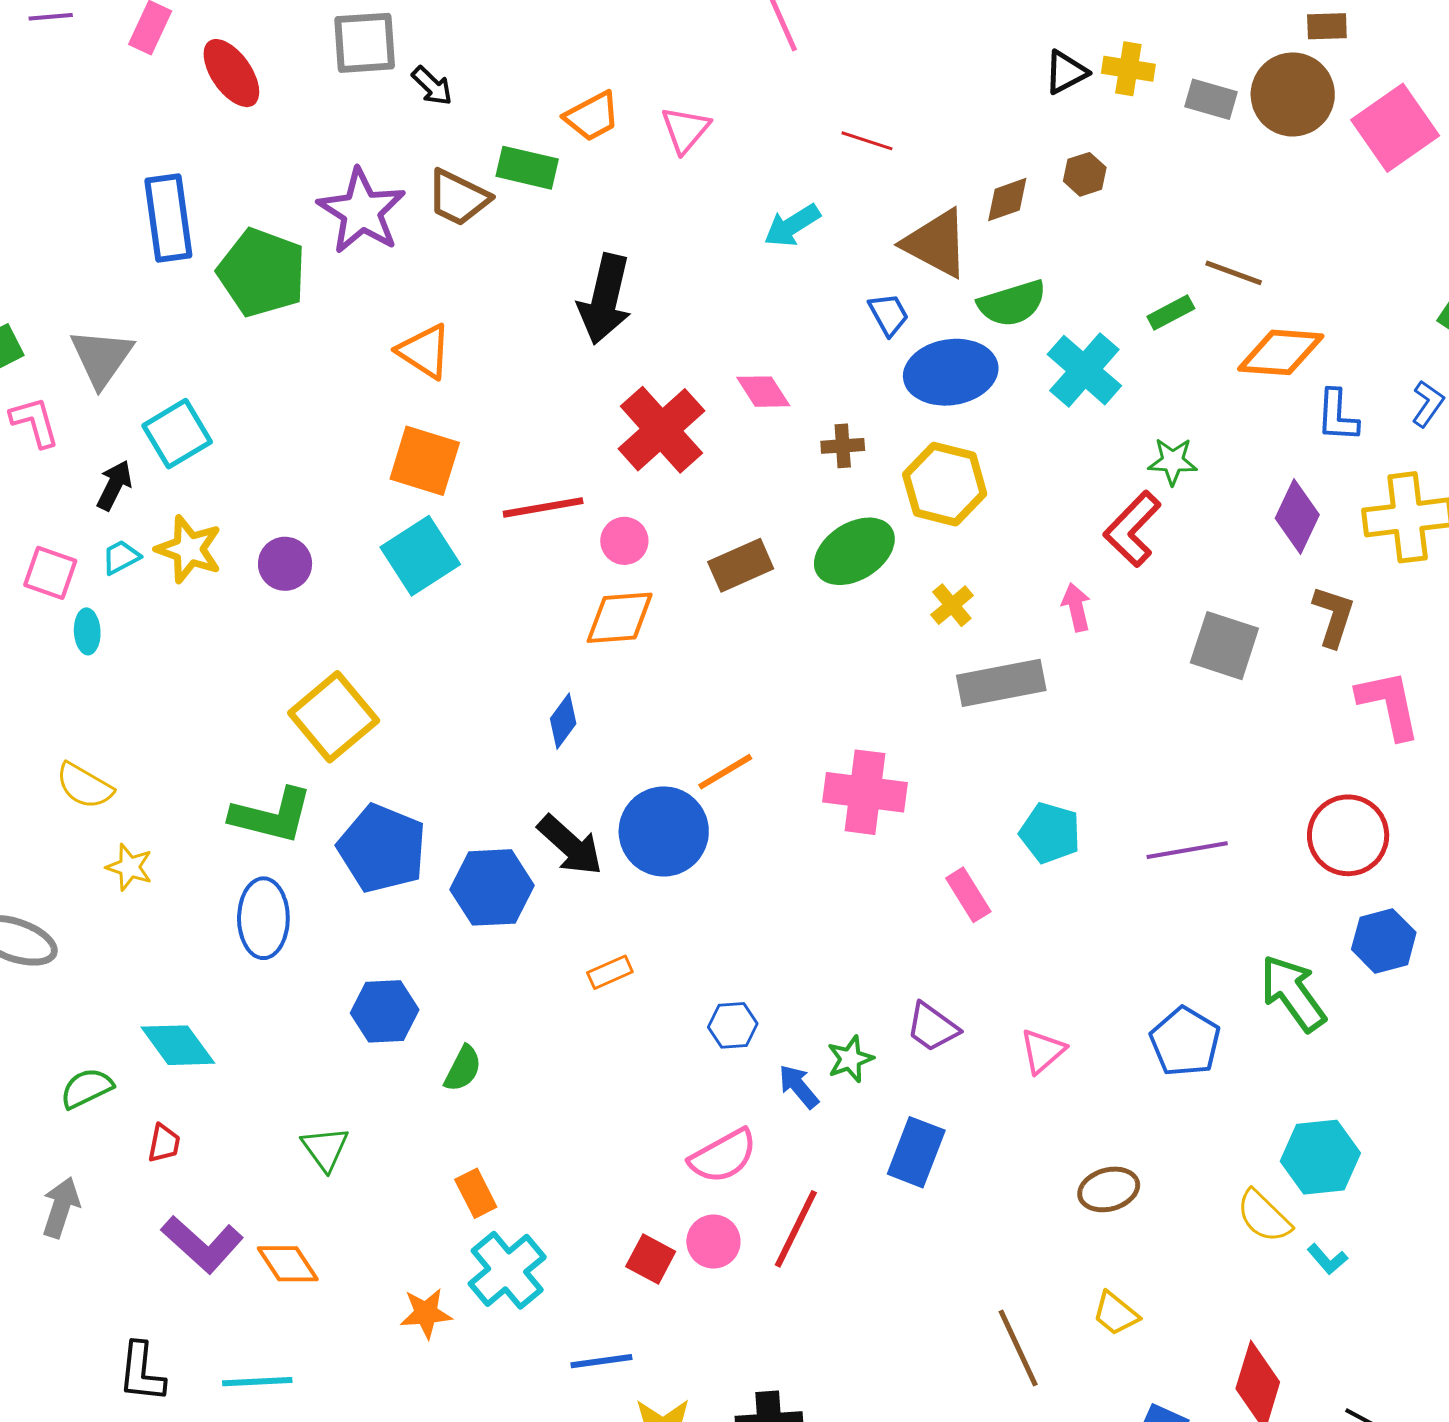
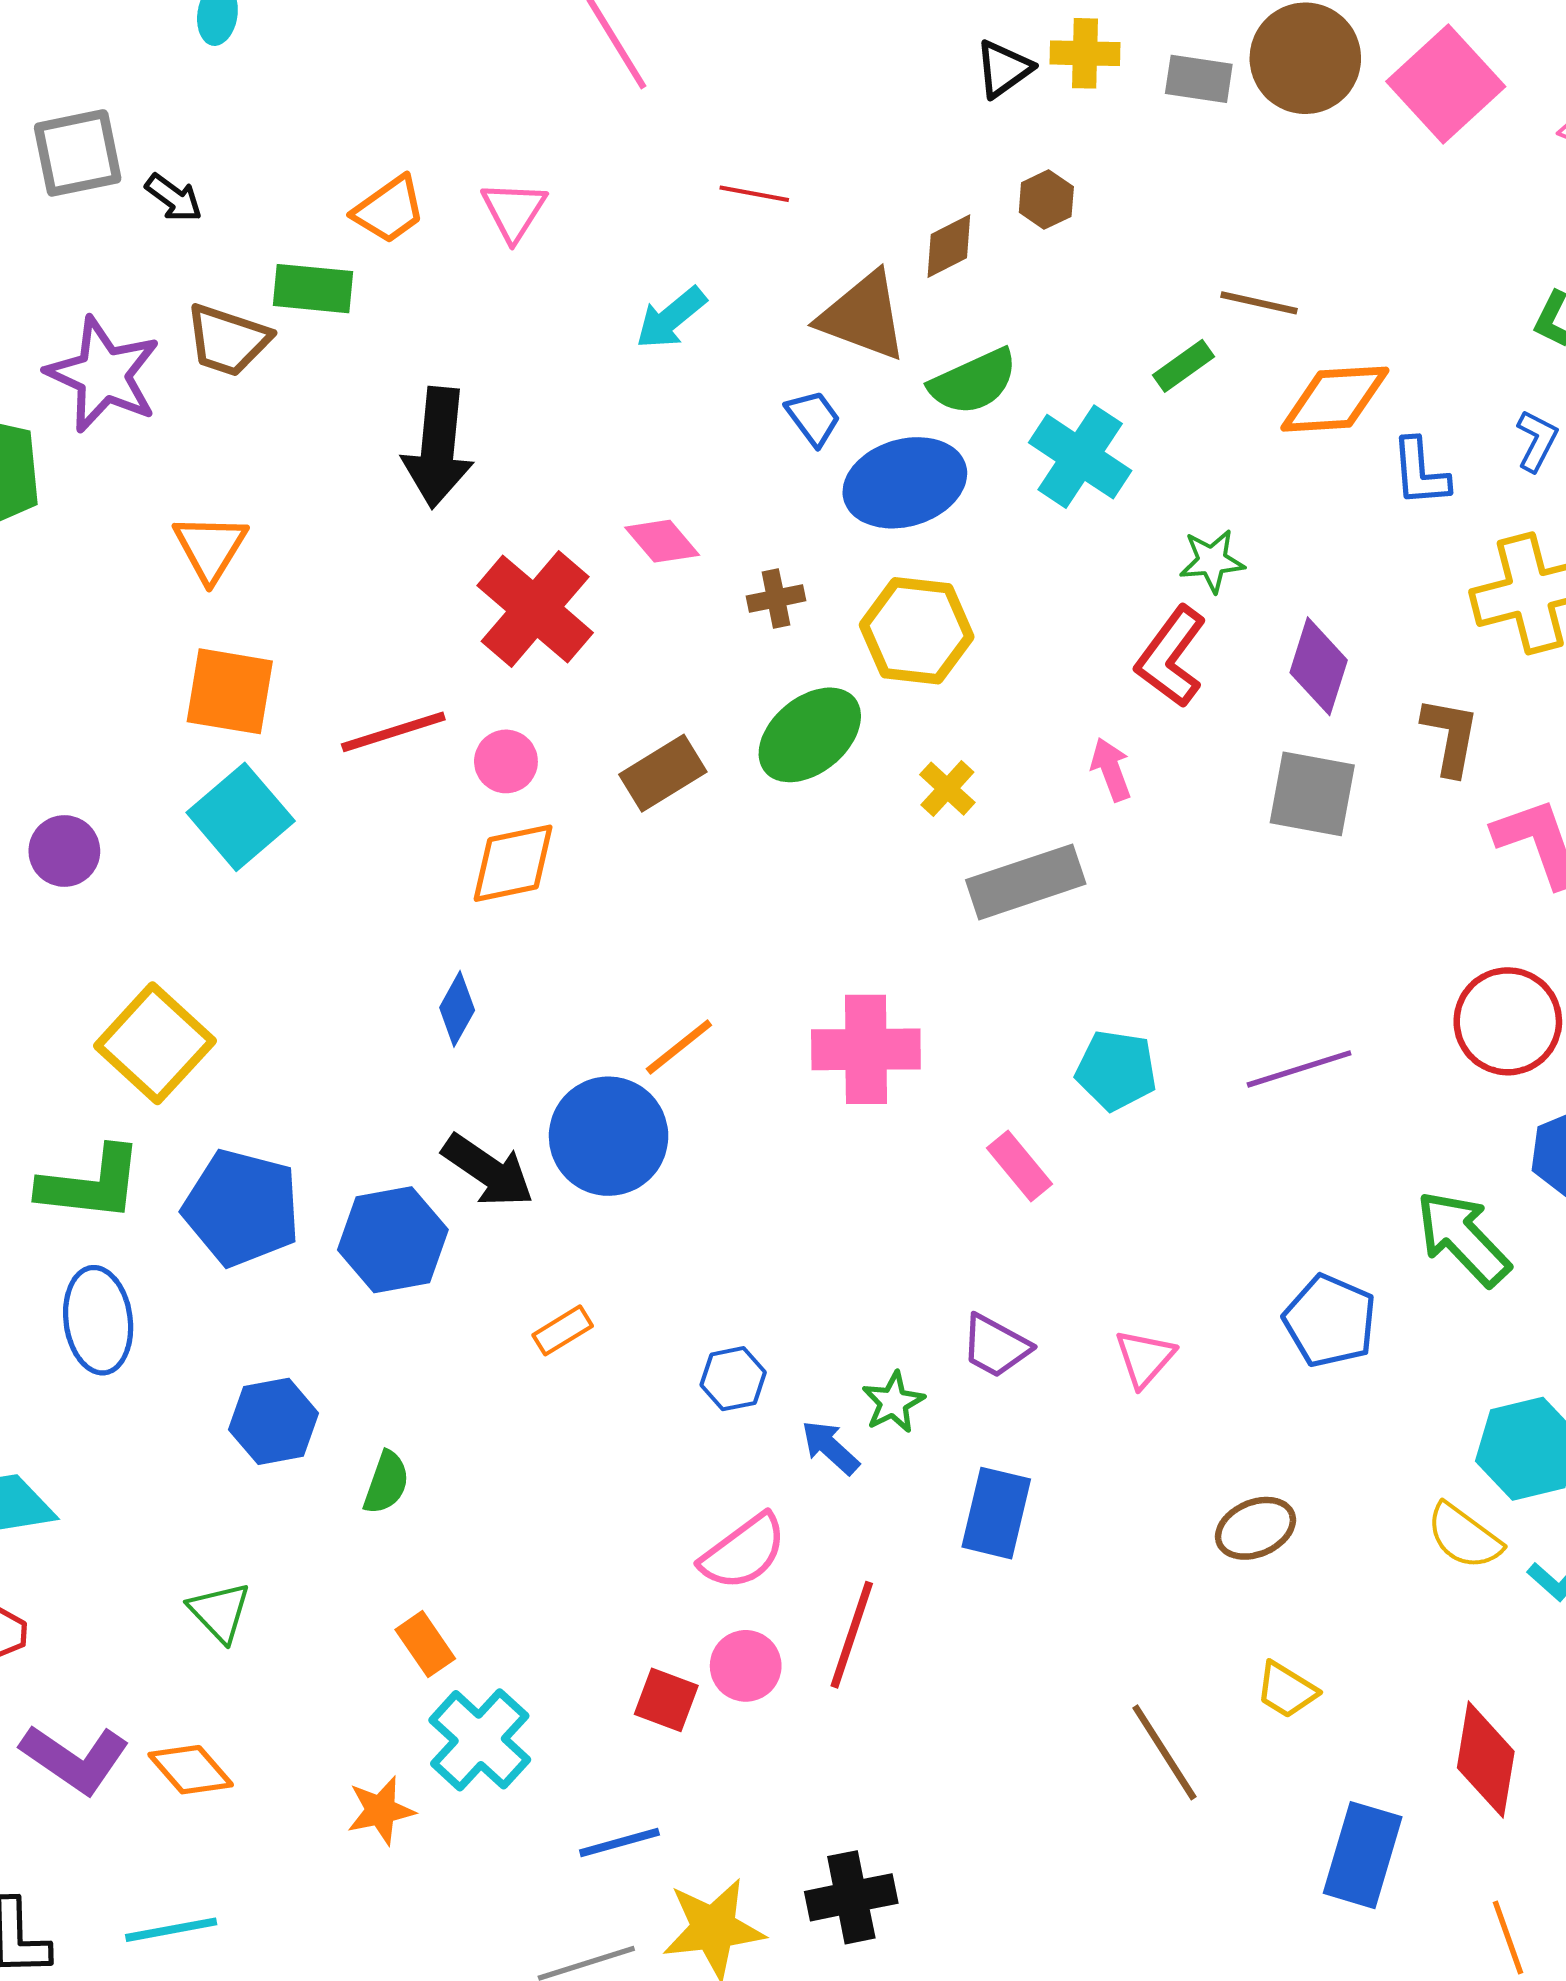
orange triangle: (424, 351) -> (210, 548), turned 36
purple diamond: (1297, 517) -> (1319, 666), moved

